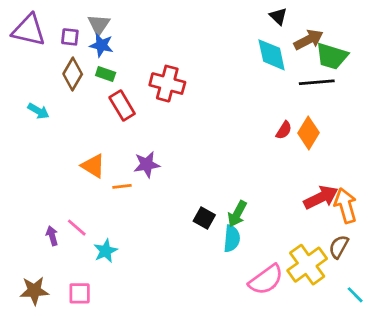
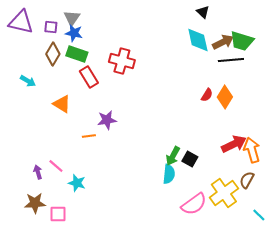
brown arrow: (309, 40) -> (223, 42), moved
green rectangle: (106, 74) -> (77, 54), size x1.5
orange triangle: (93, 166) -> (62, 104), moved
black square: (204, 218) -> (190, 159), moved
cyan star: (106, 251) -> (77, 183), turned -30
brown star: (34, 291) -> (35, 203), moved

